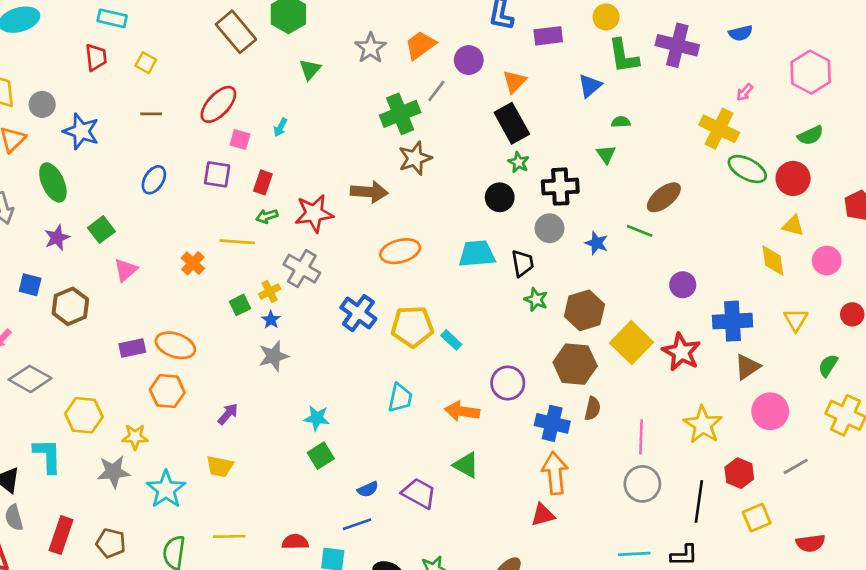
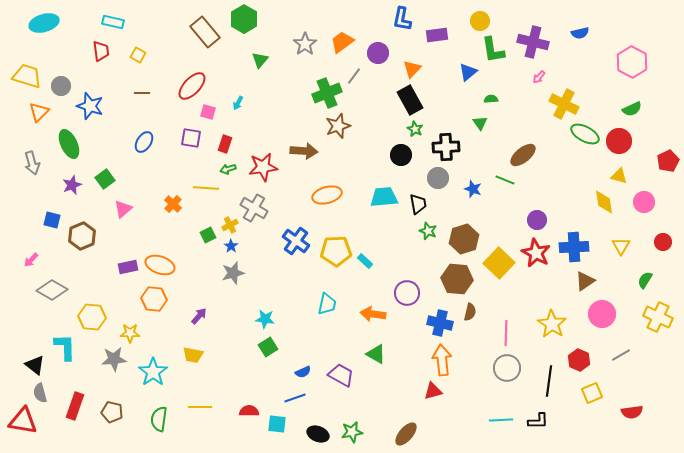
pink arrow: (745, 92) -> (539, 77), moved
red star: (681, 352) -> (536, 253), moved

